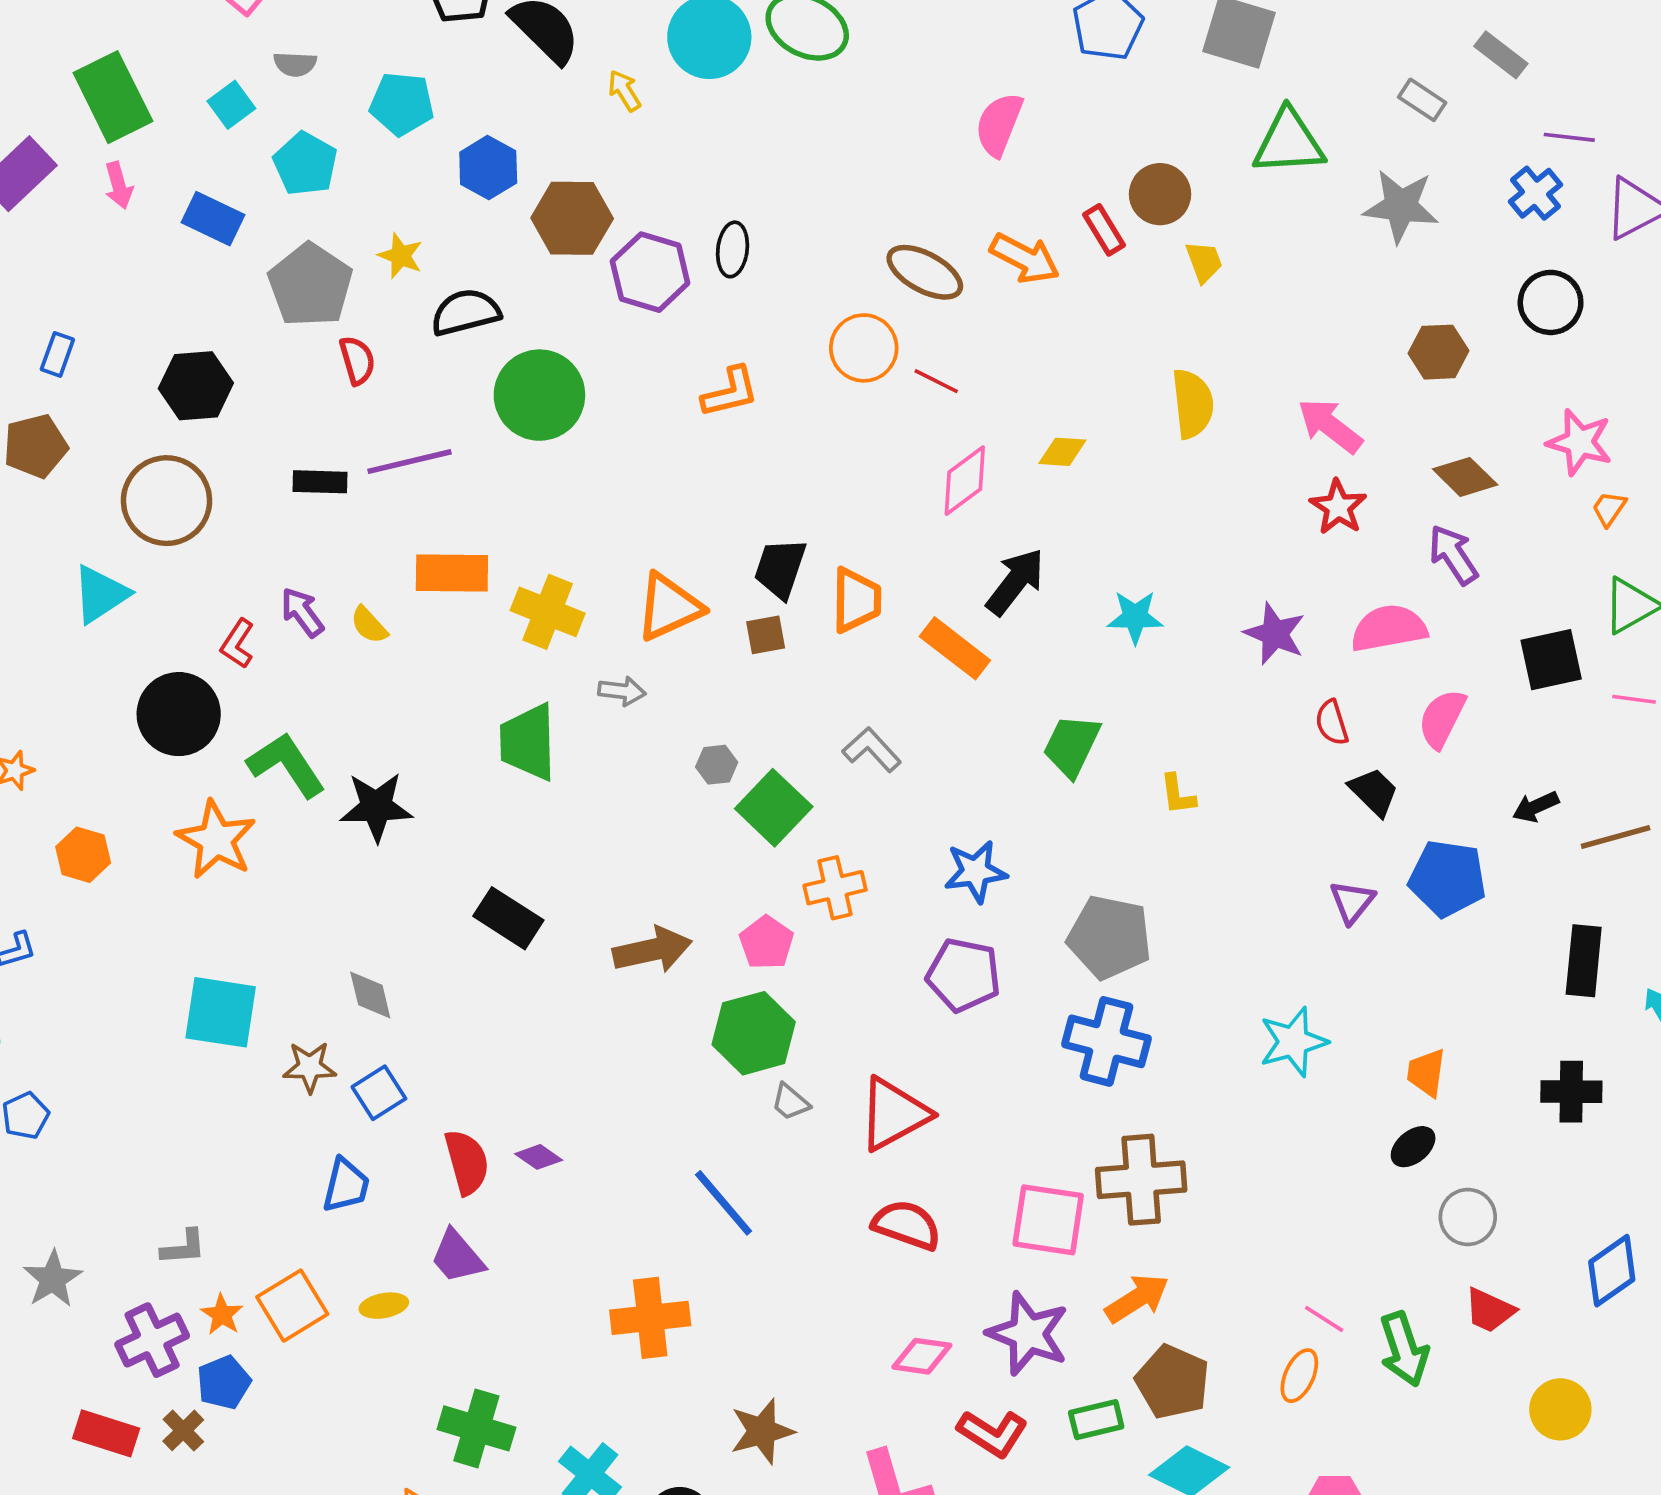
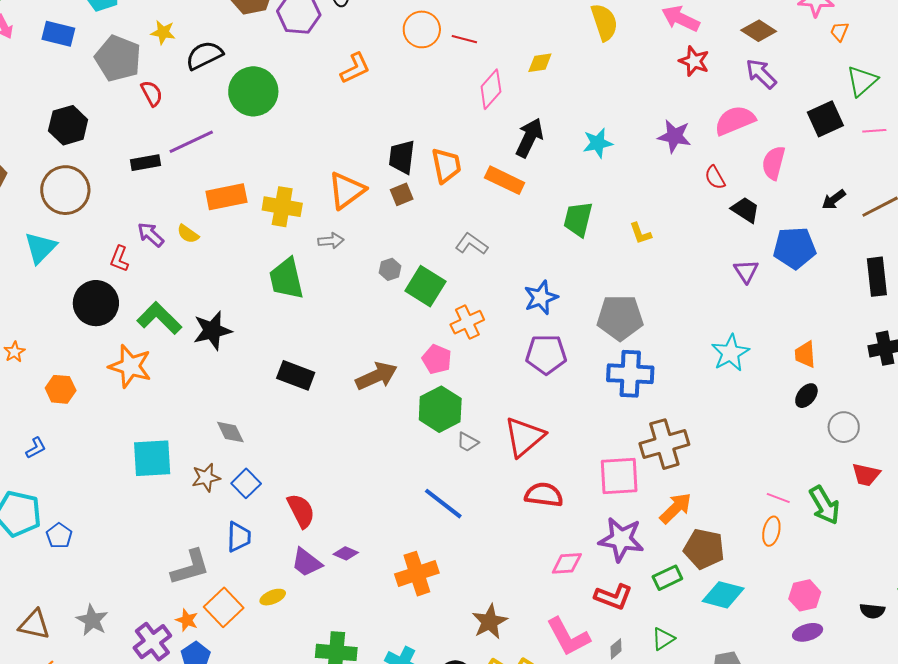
purple diamond: (539, 1157) -> (346, 553), moved
gray L-shape: (183, 1247) -> (190, 567), moved, size x1.6

